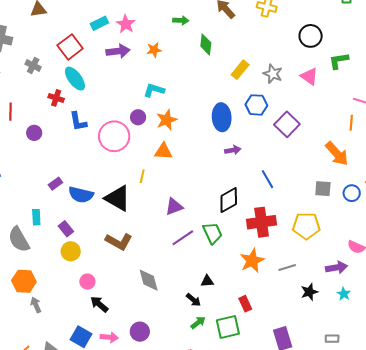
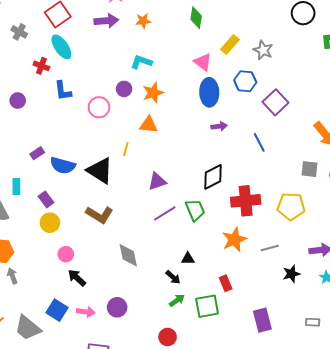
pink triangle: (309, 76) -> (203, 62), moved
pink circle: (114, 136) -> (99, 107), size x0.7
blue line: (267, 179) -> (259, 142), moved

